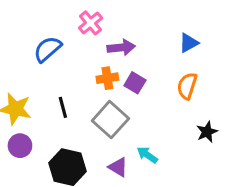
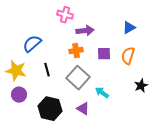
pink cross: (91, 23) -> (65, 15), turned -35
blue semicircle: (48, 49) -> (32, 44), moved
purple square: (135, 83) -> (104, 54), moved, turned -32
cyan arrow: (147, 155) -> (102, 93), moved

